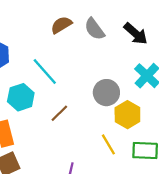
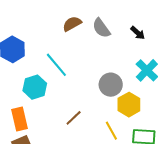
black arrow: (136, 34) -> (138, 33), size x0.7
brown line: (59, 113) -> (74, 118), moved

